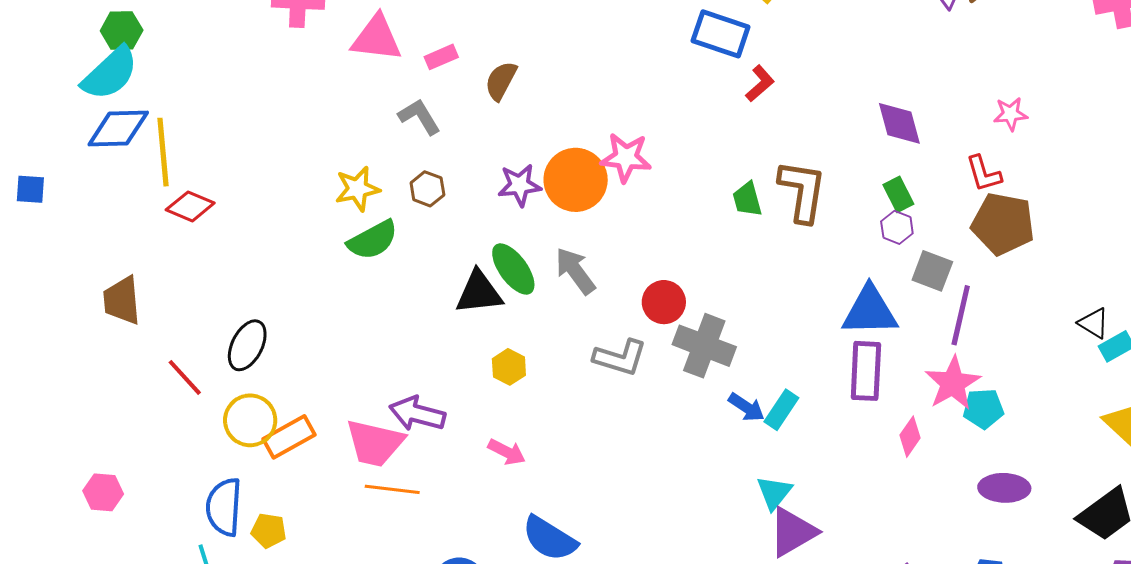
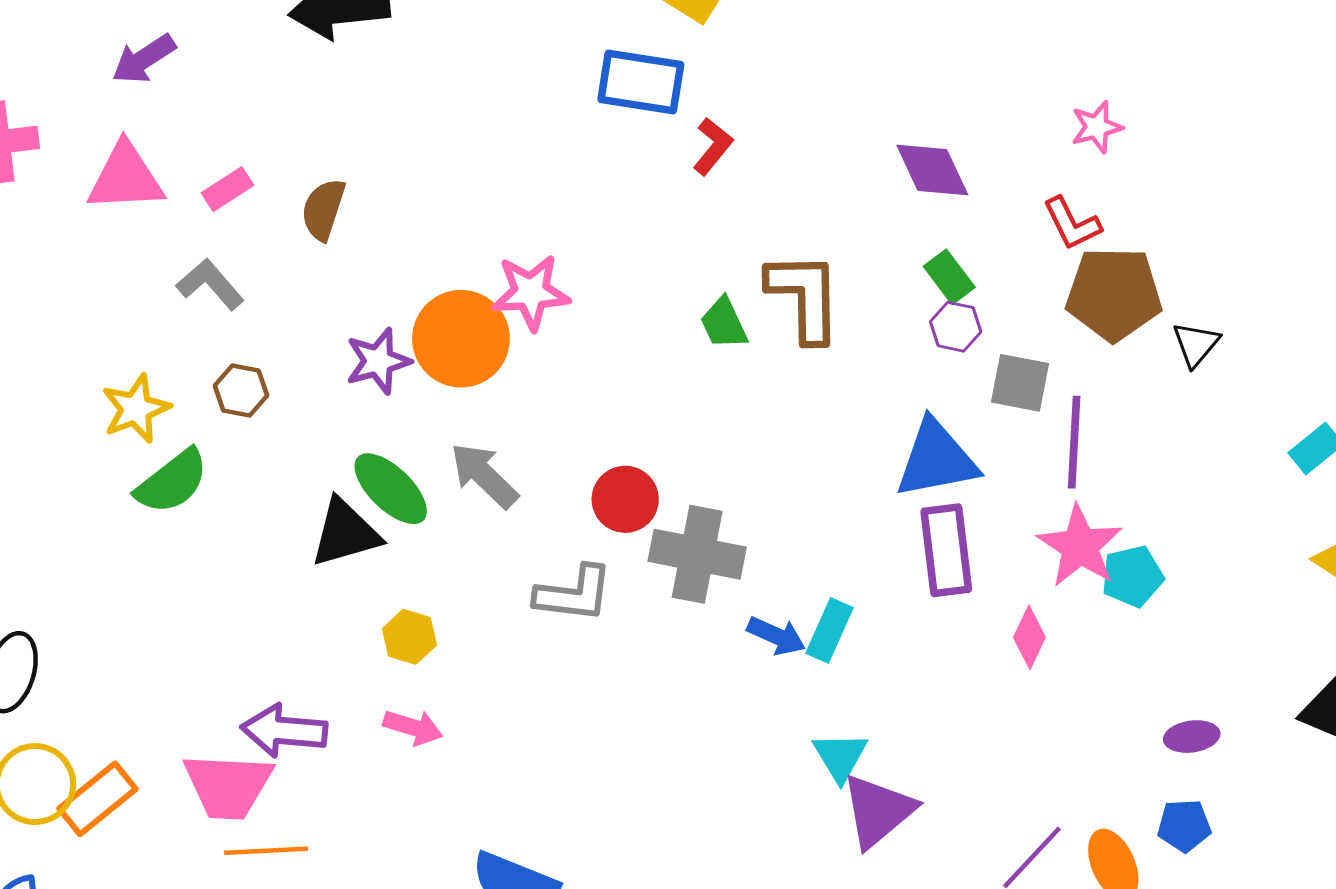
black triangle: (1094, 323) -> (1196, 344), moved, turned 48
pink arrow: (507, 452) -> (413, 727), moved
purple ellipse: (1004, 488) -> (1192, 737), moved, size x0.7

